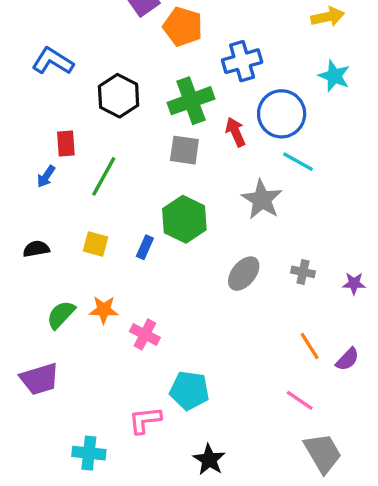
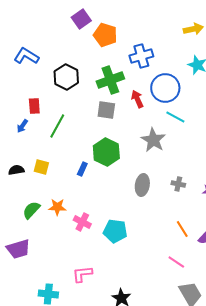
yellow square: (96, 244) -> (41, 167), moved
gray ellipse: (244, 274) -> (142, 185), turned -30
cyan pentagon: (189, 390) -> (115, 231), moved

